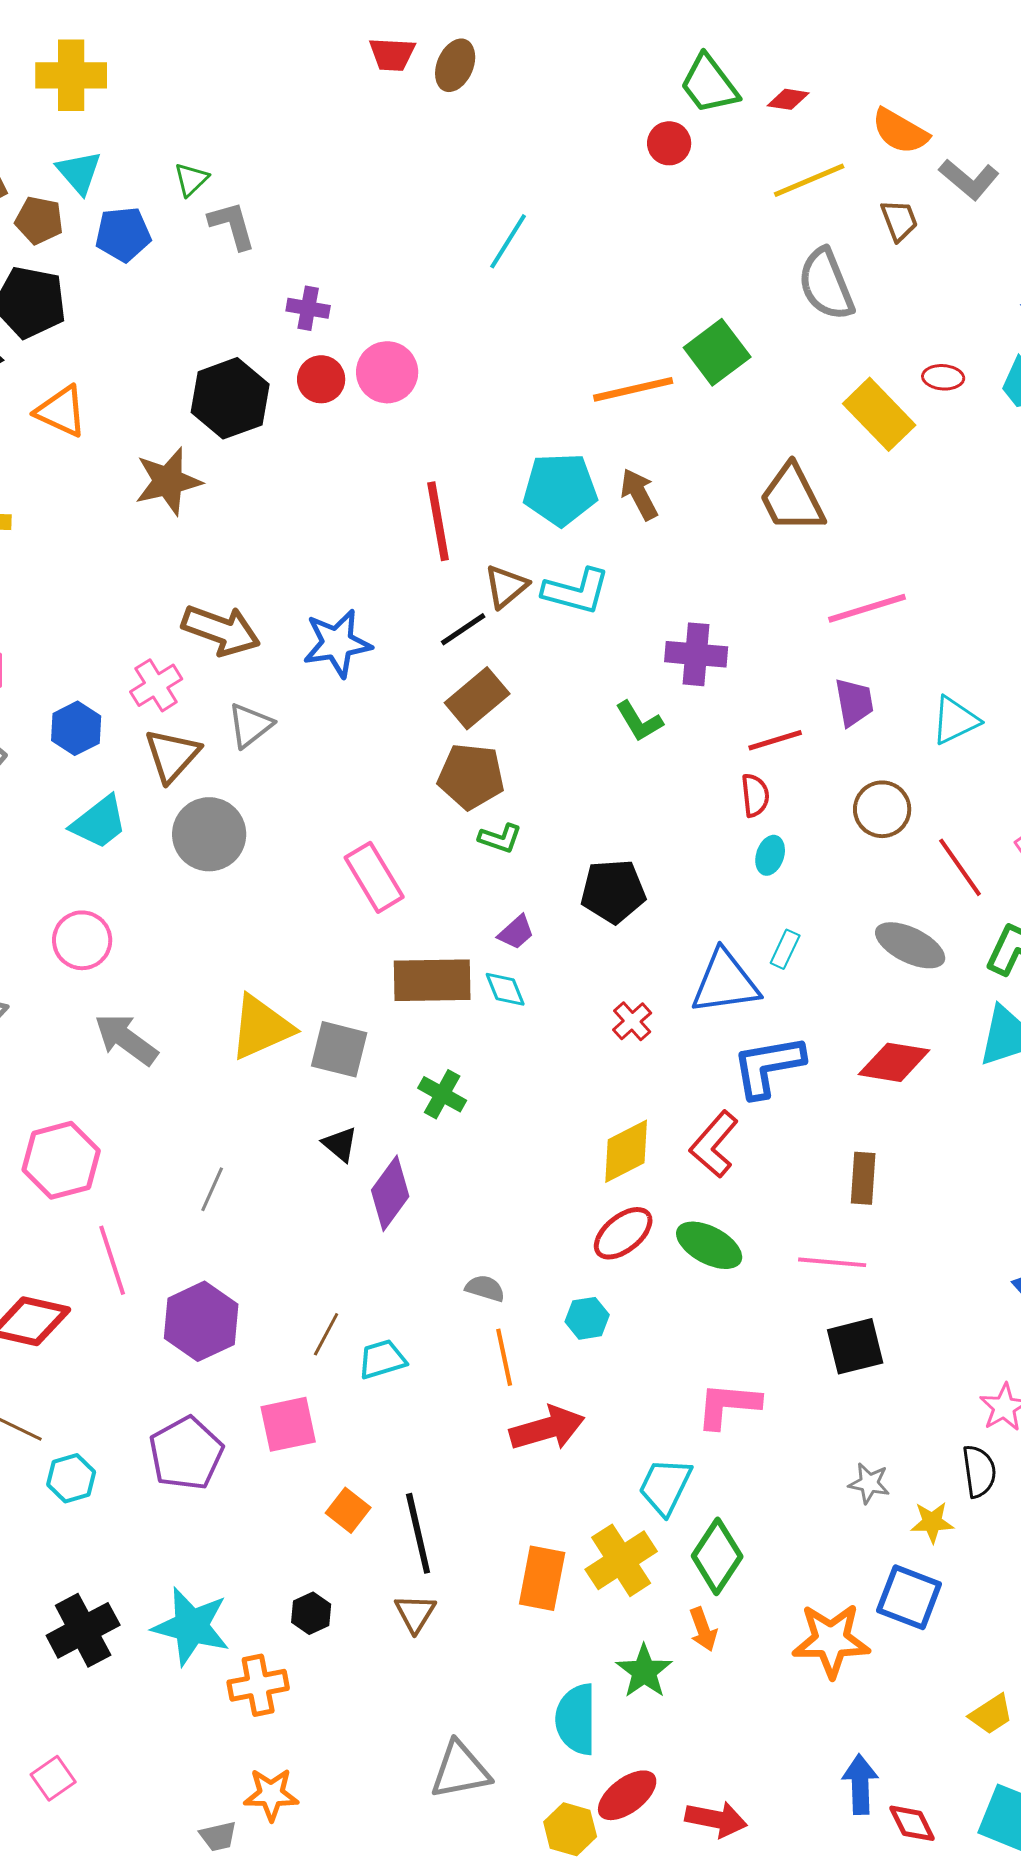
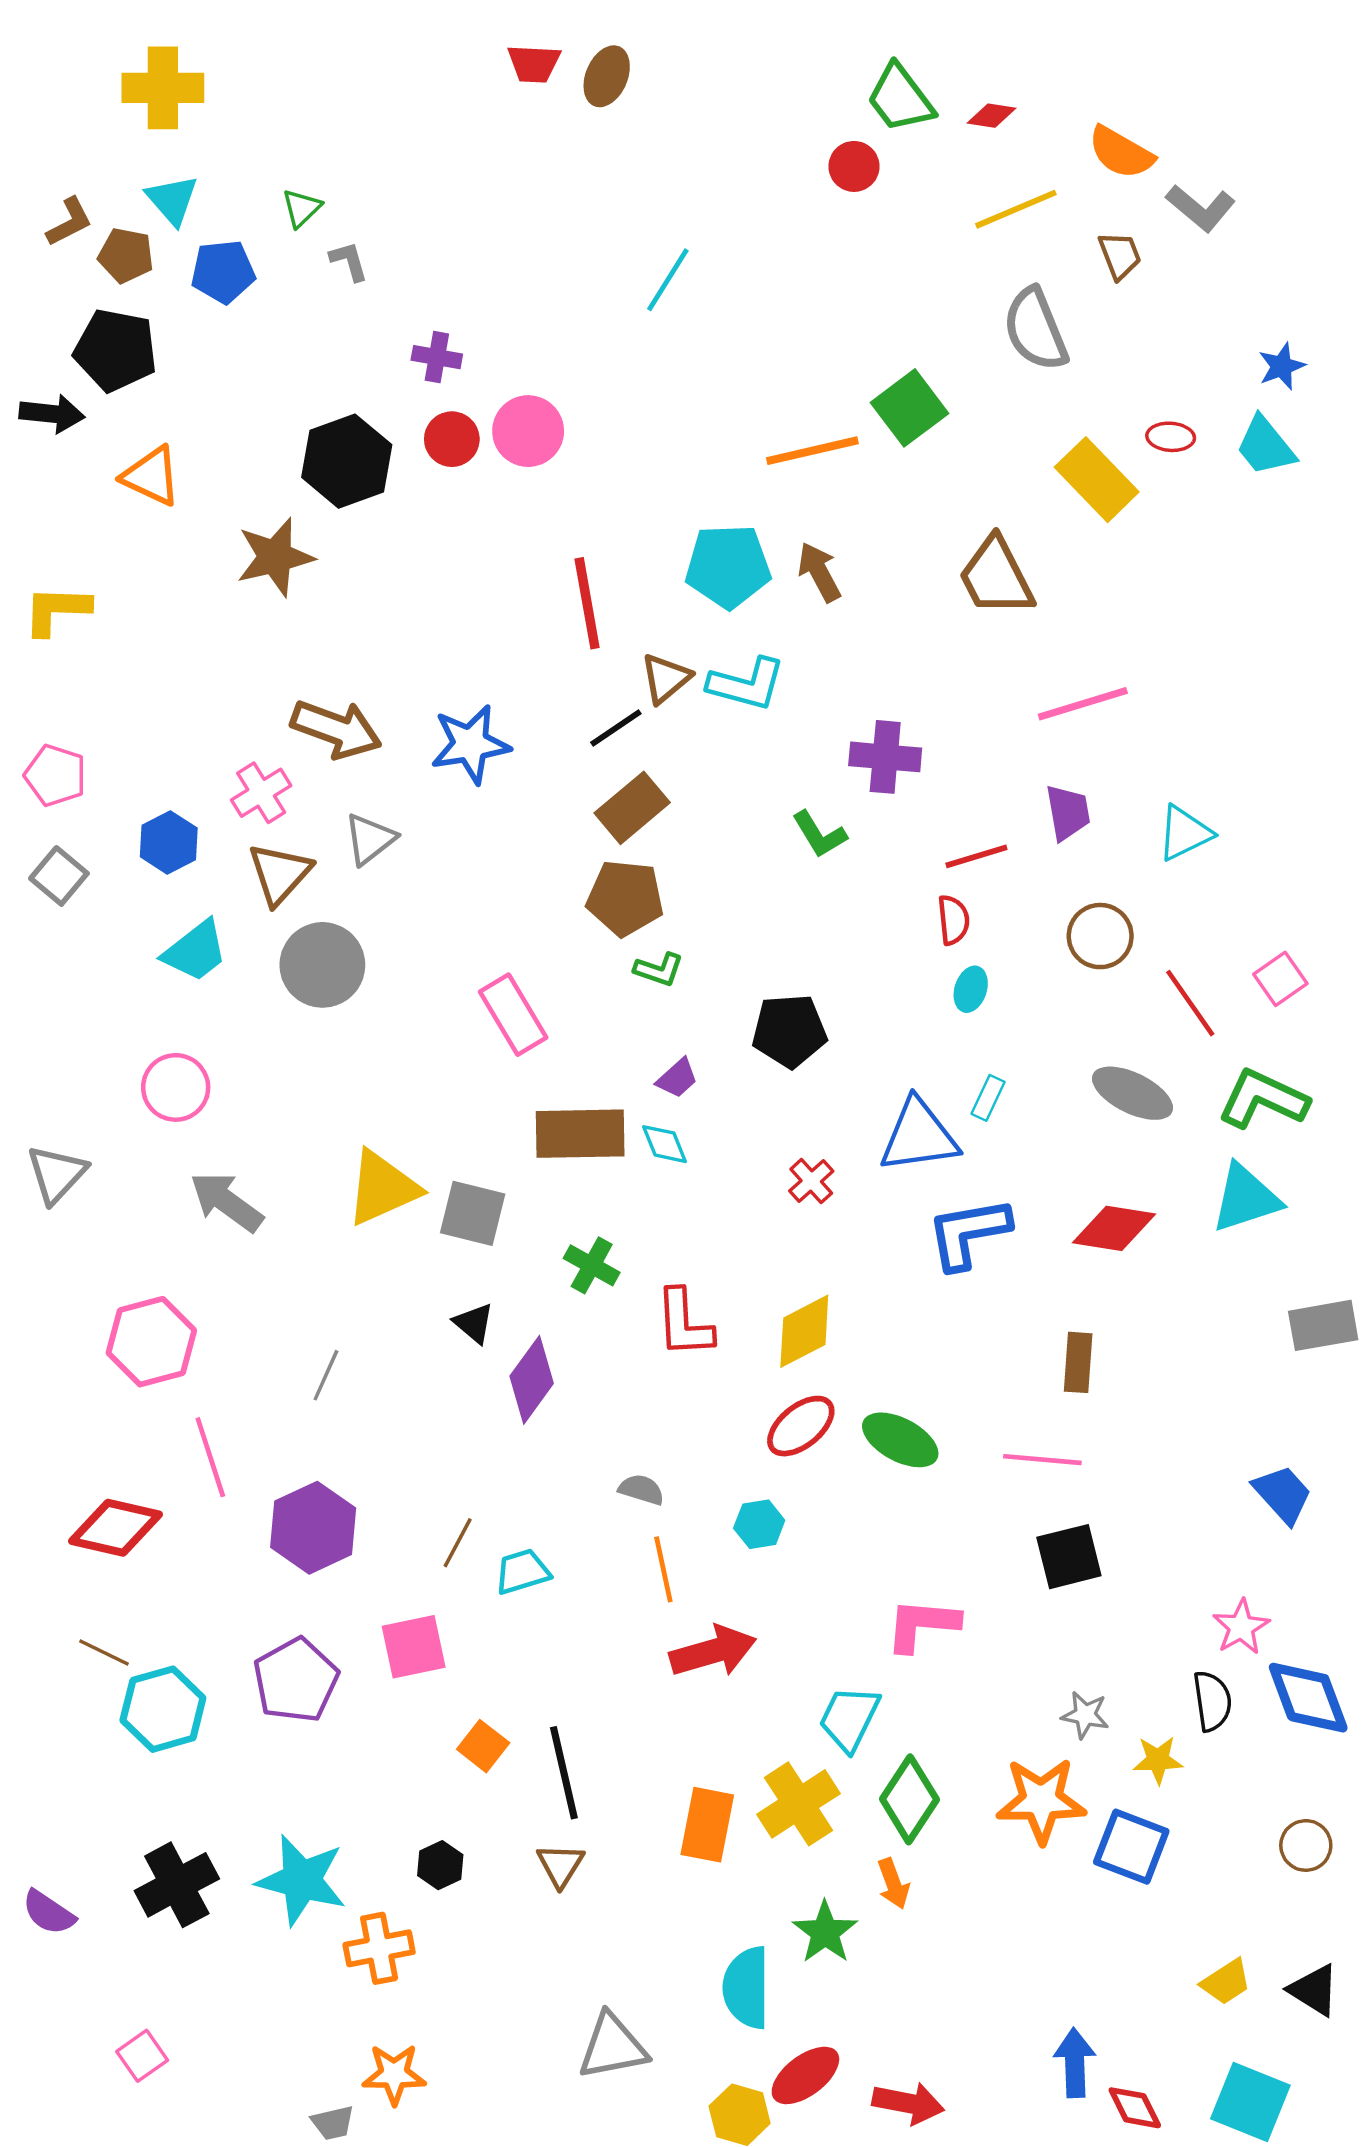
gray L-shape: (232, 225) -> (349, 261), size x0.7
red L-shape: (714, 1144) -> (684, 1323), moved, turned -44
cyan hexagon: (71, 1478) -> (163, 1709), size x1.5
orange star: (831, 1640) -> (1041, 1800), moved

